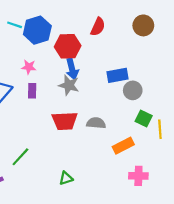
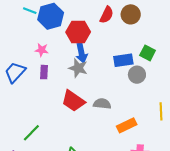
brown circle: (143, 25) -> (131, 14), moved
green square: (144, 119) -> (148, 53), moved
red trapezoid: (65, 121) -> (73, 101), turned 35

